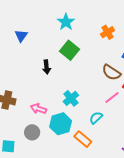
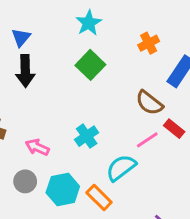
black arrow: (47, 67) -> (25, 71), moved, size x1.5
cyan semicircle: (96, 118) -> (121, 168), size x1.5
cyan hexagon: (61, 124) -> (63, 190), moved

